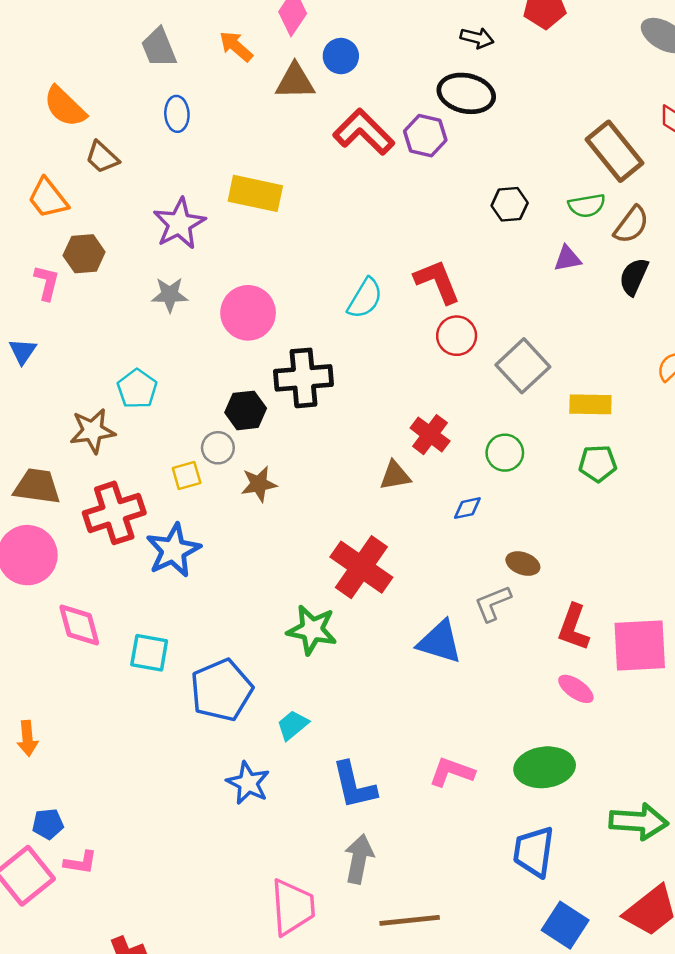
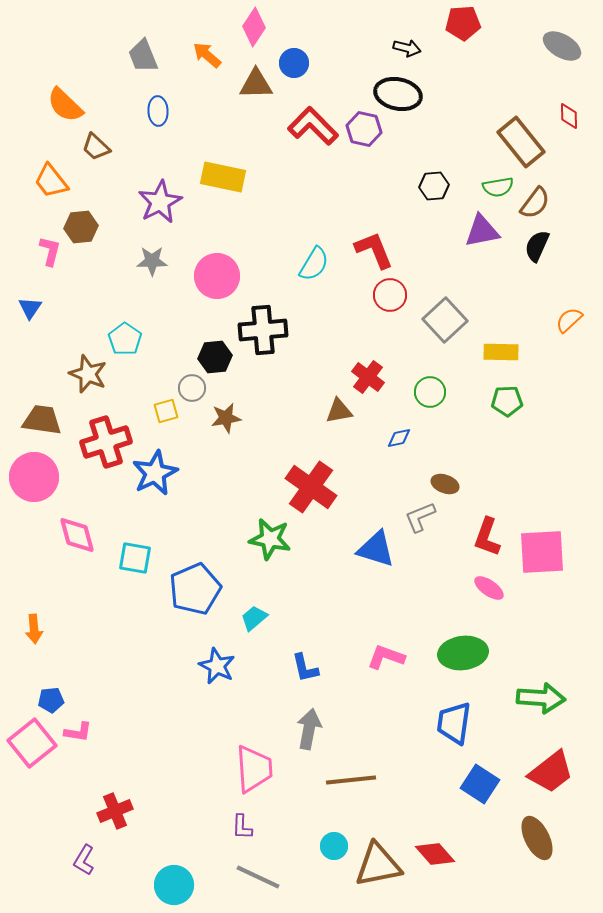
purple triangle: (567, 259) -> (482, 231), size x1.5
brown star: (93, 431) -> (88, 374), turned 30
blue L-shape: (354, 785) -> (305, 668), size x0.7

